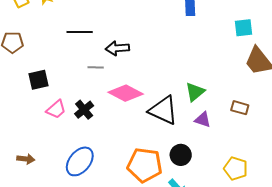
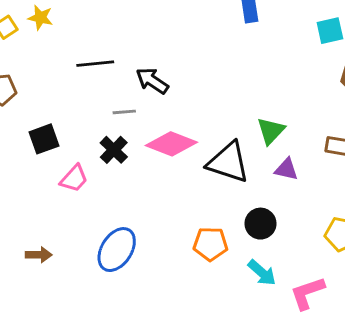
black arrow: (117, 48) -> (152, 81), turned 45
black cross: (84, 110) -> (114, 150), moved
orange pentagon: (145, 165) -> (210, 244), size x0.7

